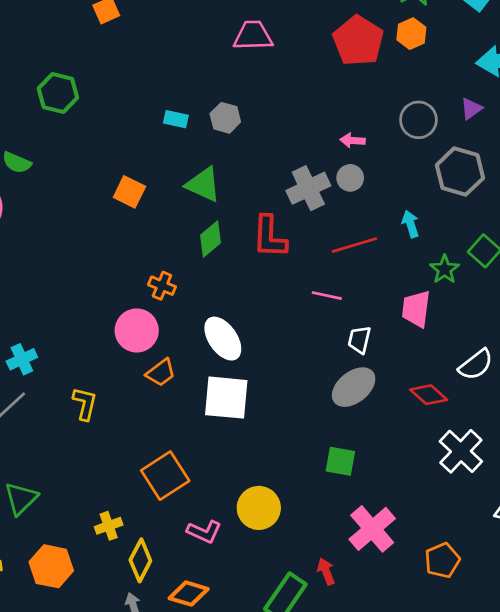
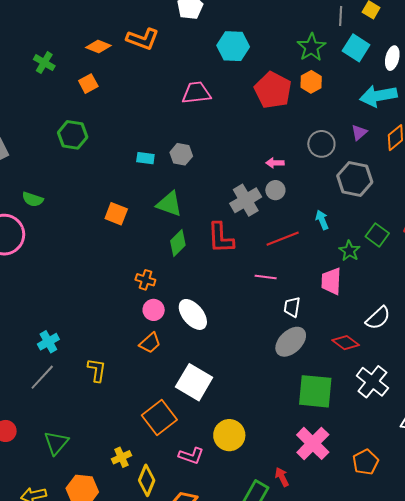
green hexagon: (58, 93) -> (73, 135), moved
pink circle: (137, 330) -> (154, 310), moved, size x0.7
white square: (226, 398) -> (194, 382), moved, turned 30
green square: (340, 461) -> (315, 391), moved, size x1.6

